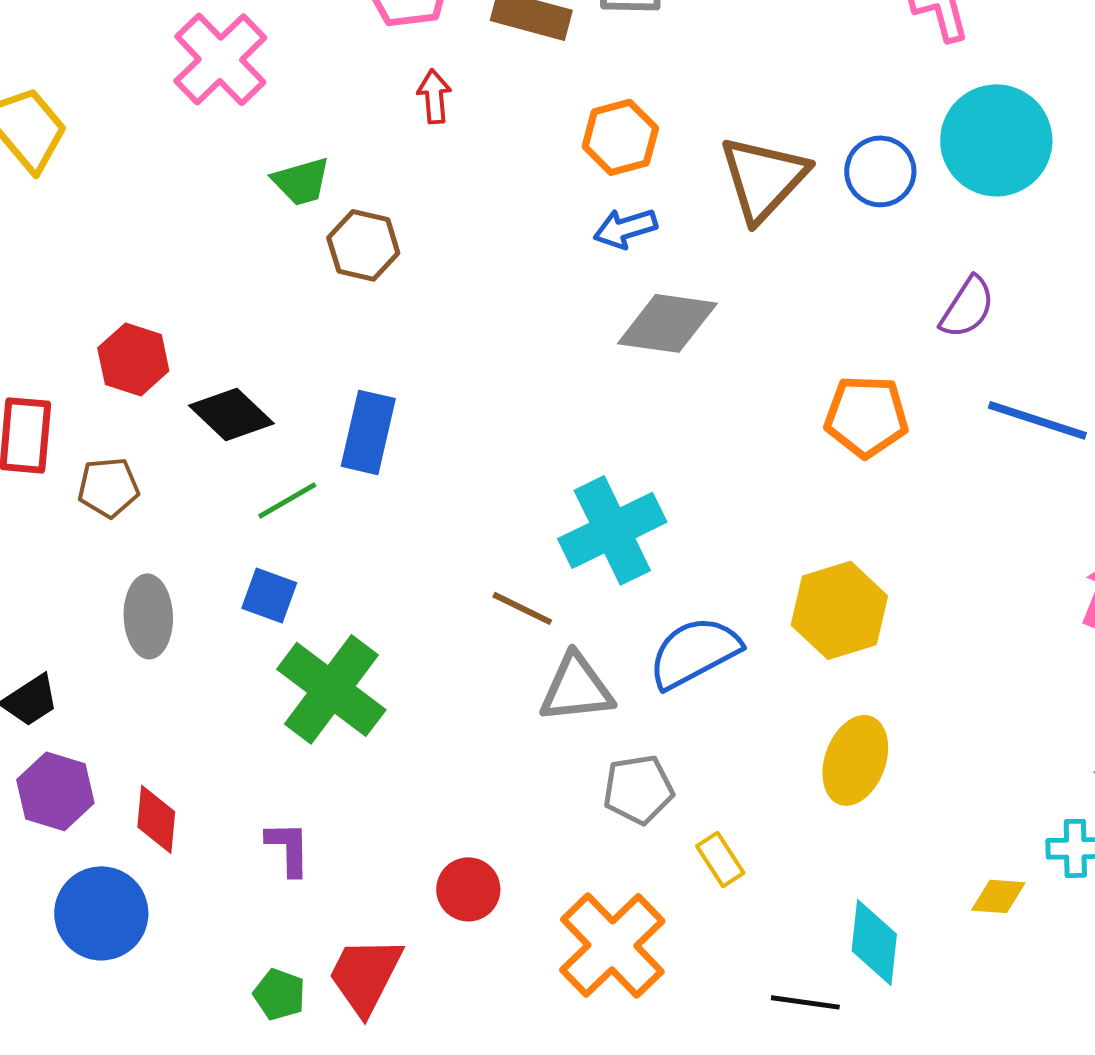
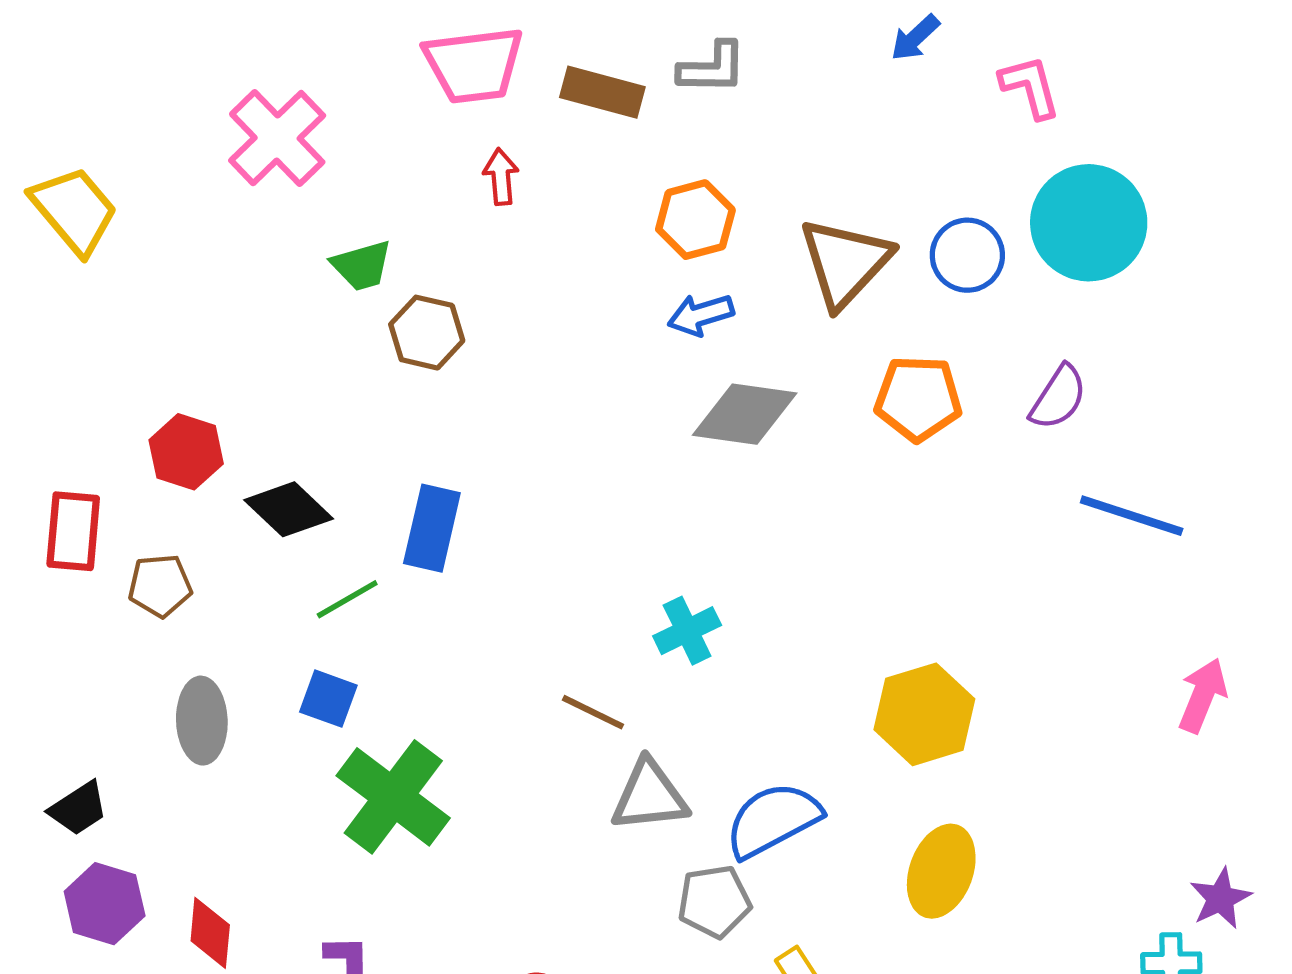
orange pentagon: (866, 416) -> (918, 398), moved
cyan cross: (612, 530) -> (687, 631), size x0.6
blue semicircle: (694, 652) -> (773, 820), moved

